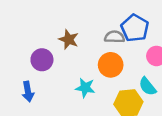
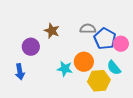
blue pentagon: (135, 28) -> (105, 39), moved
orange circle: (111, 65) -> (84, 62), moved

